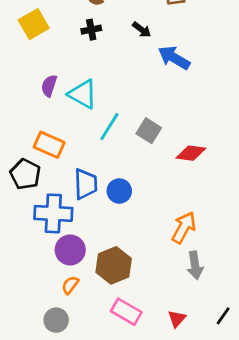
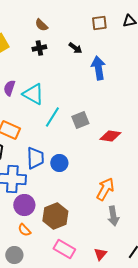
blue arrow: (174, 58) -> (98, 68), turned 50
gray square: (149, 131) -> (80, 120), turned 36
orange semicircle: (70, 285) -> (24, 230), turned -80

